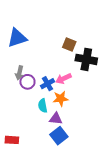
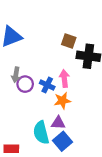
pink arrow: (63, 79) -> (64, 79), turned 112
blue cross: (48, 84) -> (47, 85), turned -32
cyan semicircle: (43, 106) -> (41, 133), moved, size x1.5

